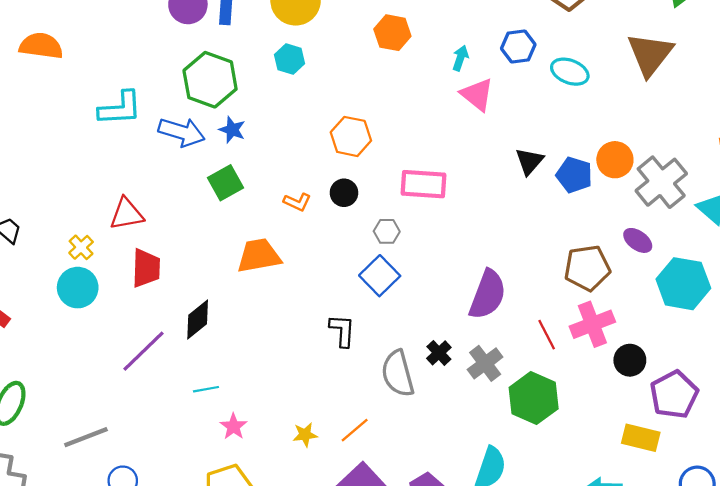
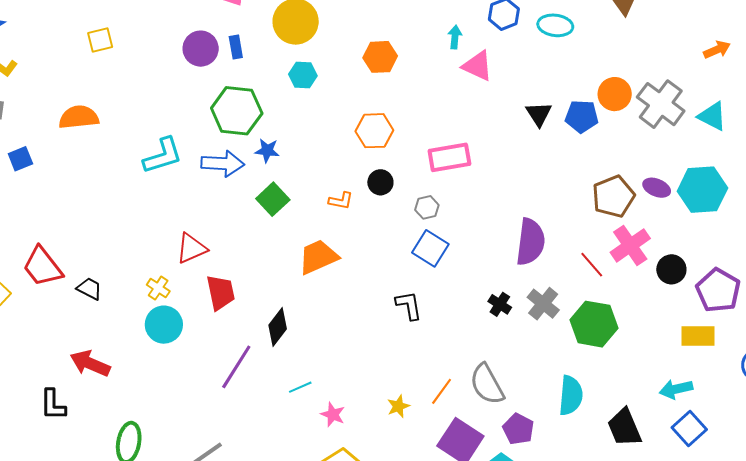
orange hexagon: (392, 33) -> (380, 57), moved
purple ellipse: (638, 240) -> (657, 188), moved
gray semicircle: (398, 374) -> (487, 384), moved

